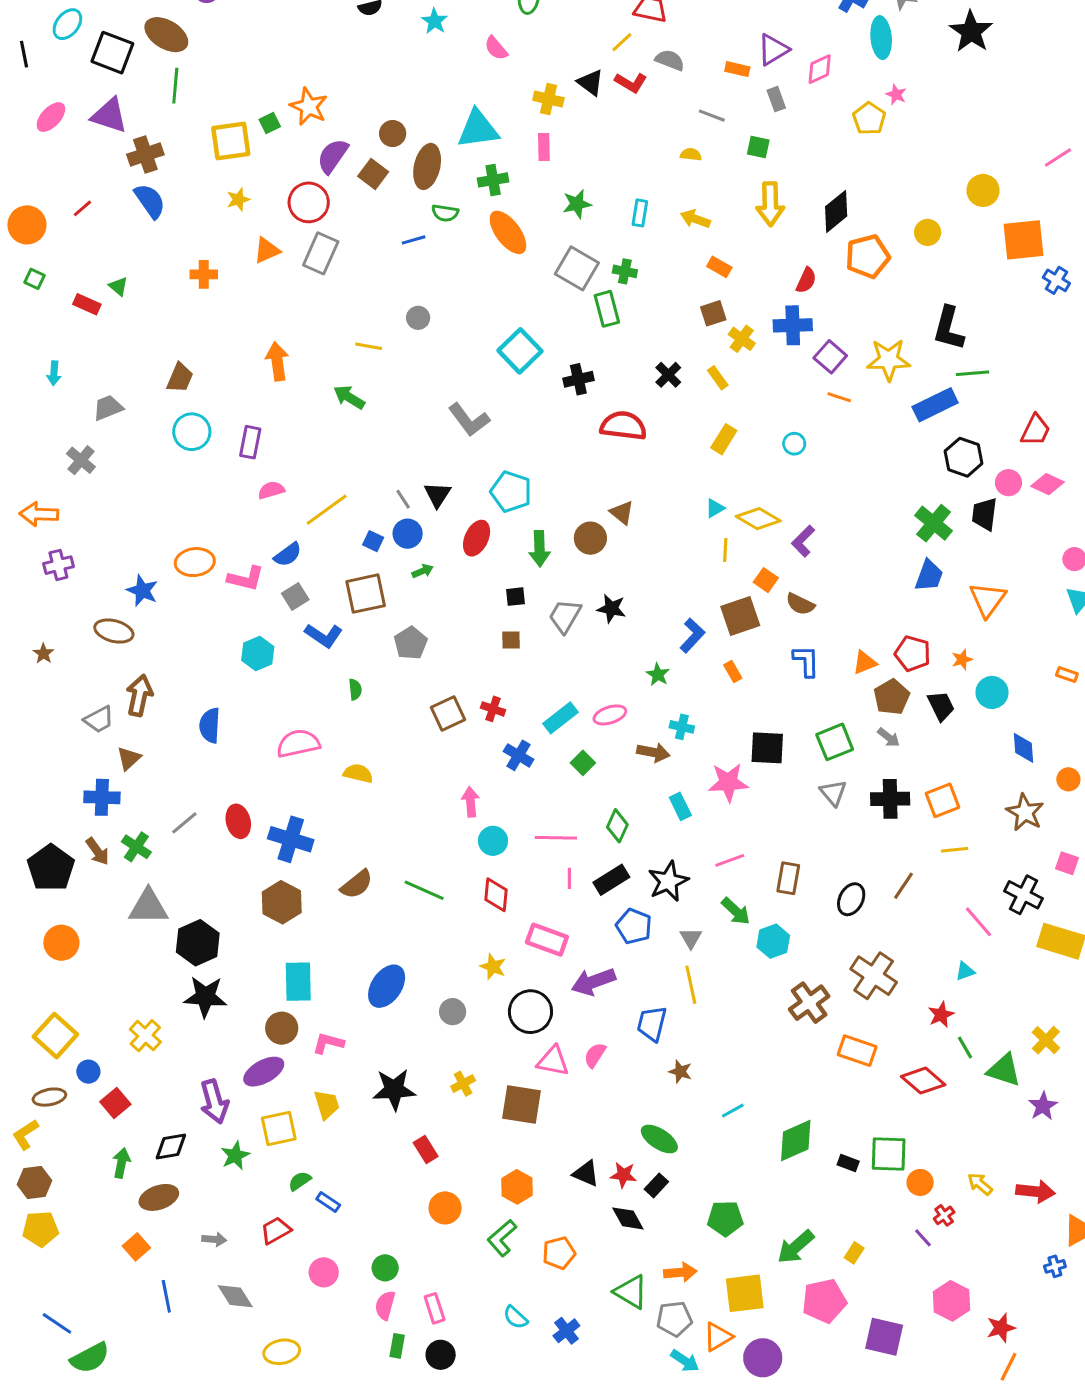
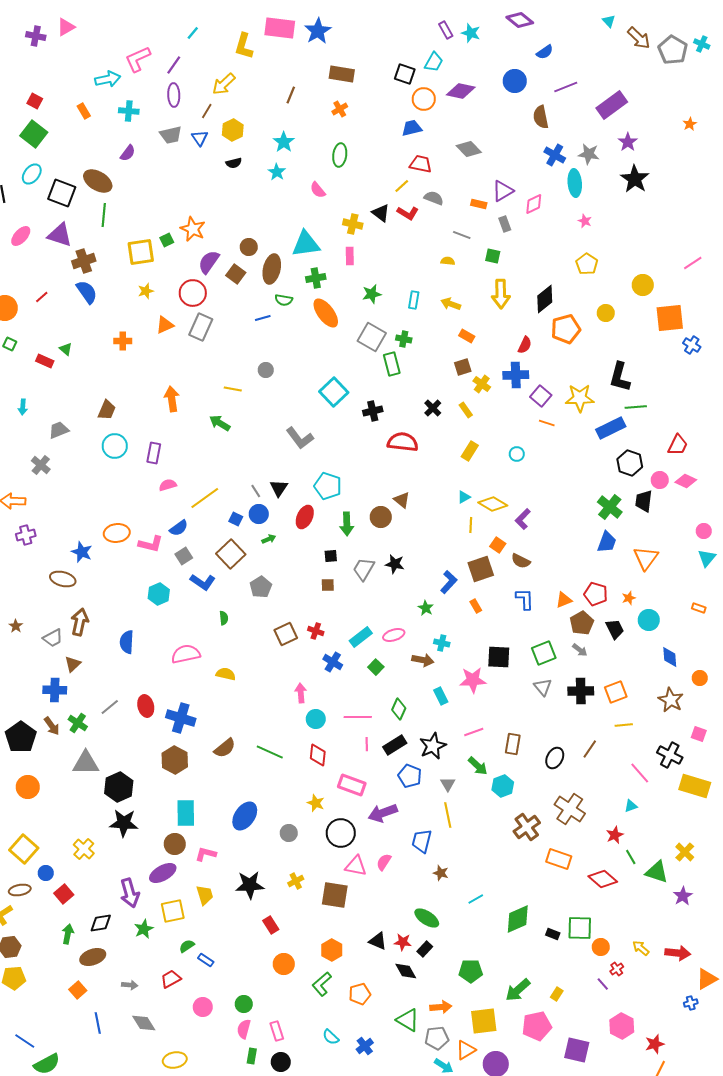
yellow pentagon: (869, 119) -> (587, 264), moved
brown square: (366, 594) -> (231, 554), turned -32
brown star: (43, 653) -> (16, 626), moved

